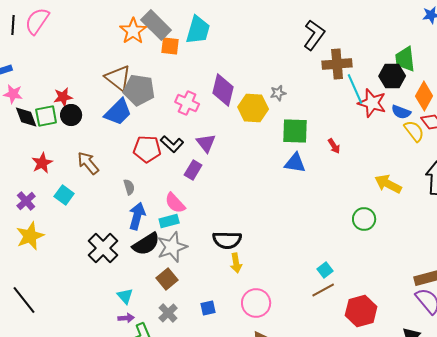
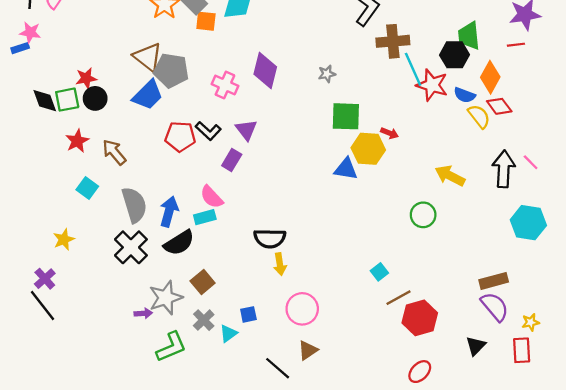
pink star: (13, 94) -> (30, 32), moved
yellow hexagon: (253, 108) -> (368, 149), moved
red arrow: (334, 146) -> (390, 133), turned -35
red star: (42, 163) -> (77, 141), moved
blue triangle: (295, 163) -> (346, 169), moved
gray semicircle: (129, 187) -> (134, 205), moved, size x2.0
purple cross: (26, 201) -> (45, 279), moved
yellow star: (30, 236) -> (64, 239), moved, size x0.7
gray star: (172, 247) -> (166, 298), moved
brown line: (323, 290) -> (398, 298), moved
cyan triangle: (125, 296) -> (228, 333), moved, turned 36
purple arrow: (126, 318) -> (143, 313), moved

